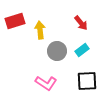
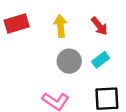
yellow arrow: (40, 30) -> (60, 26), moved

